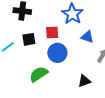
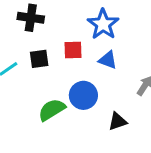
blue triangle: (87, 37) -> (108, 60), moved
blue circle: (57, 53) -> (83, 95), moved

